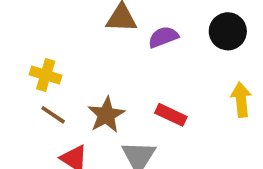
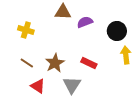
black circle: (228, 31) -> (117, 31), moved
yellow cross: (46, 75) -> (26, 30), moved

